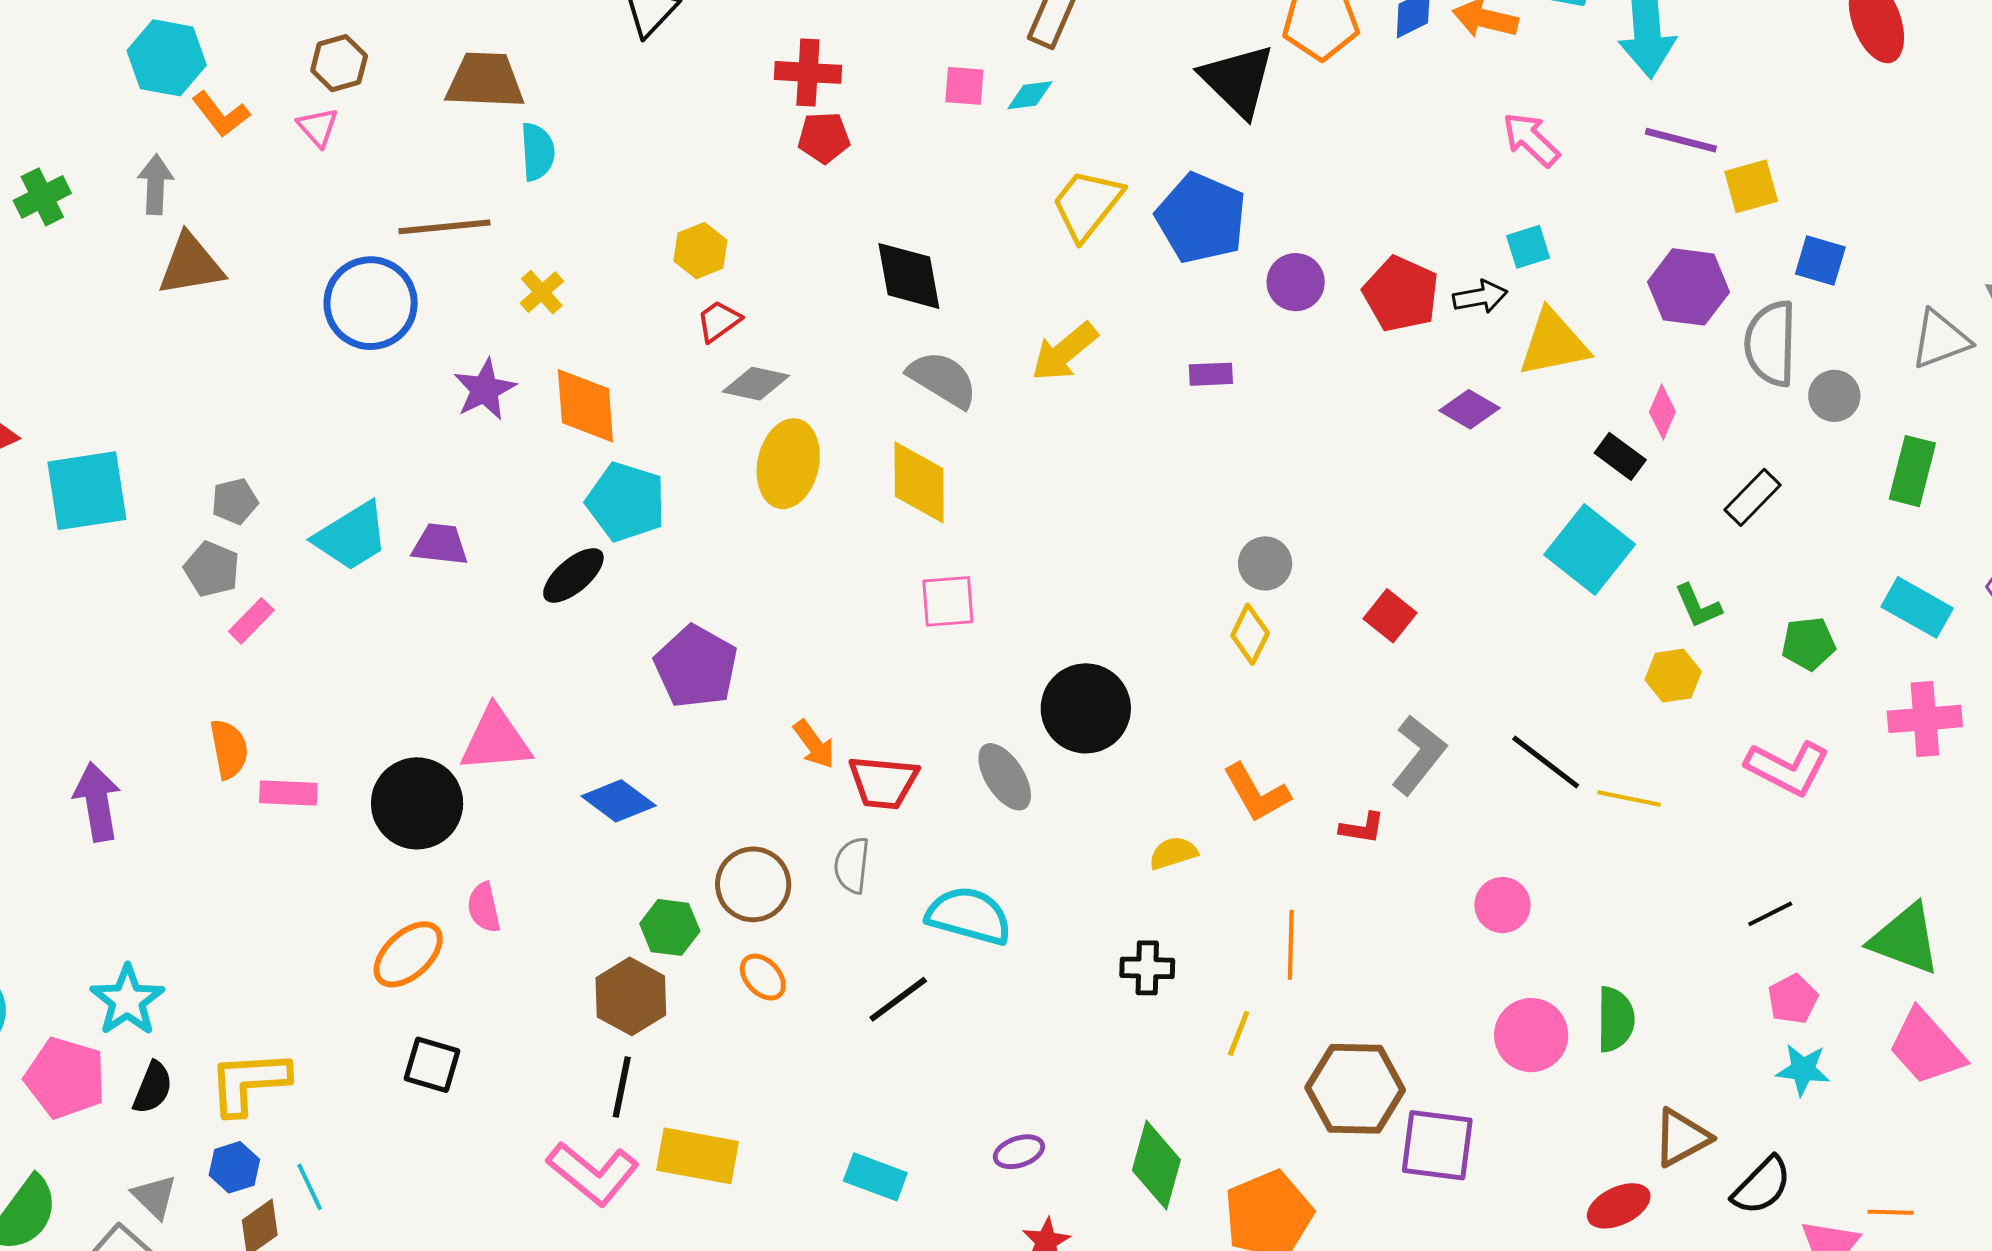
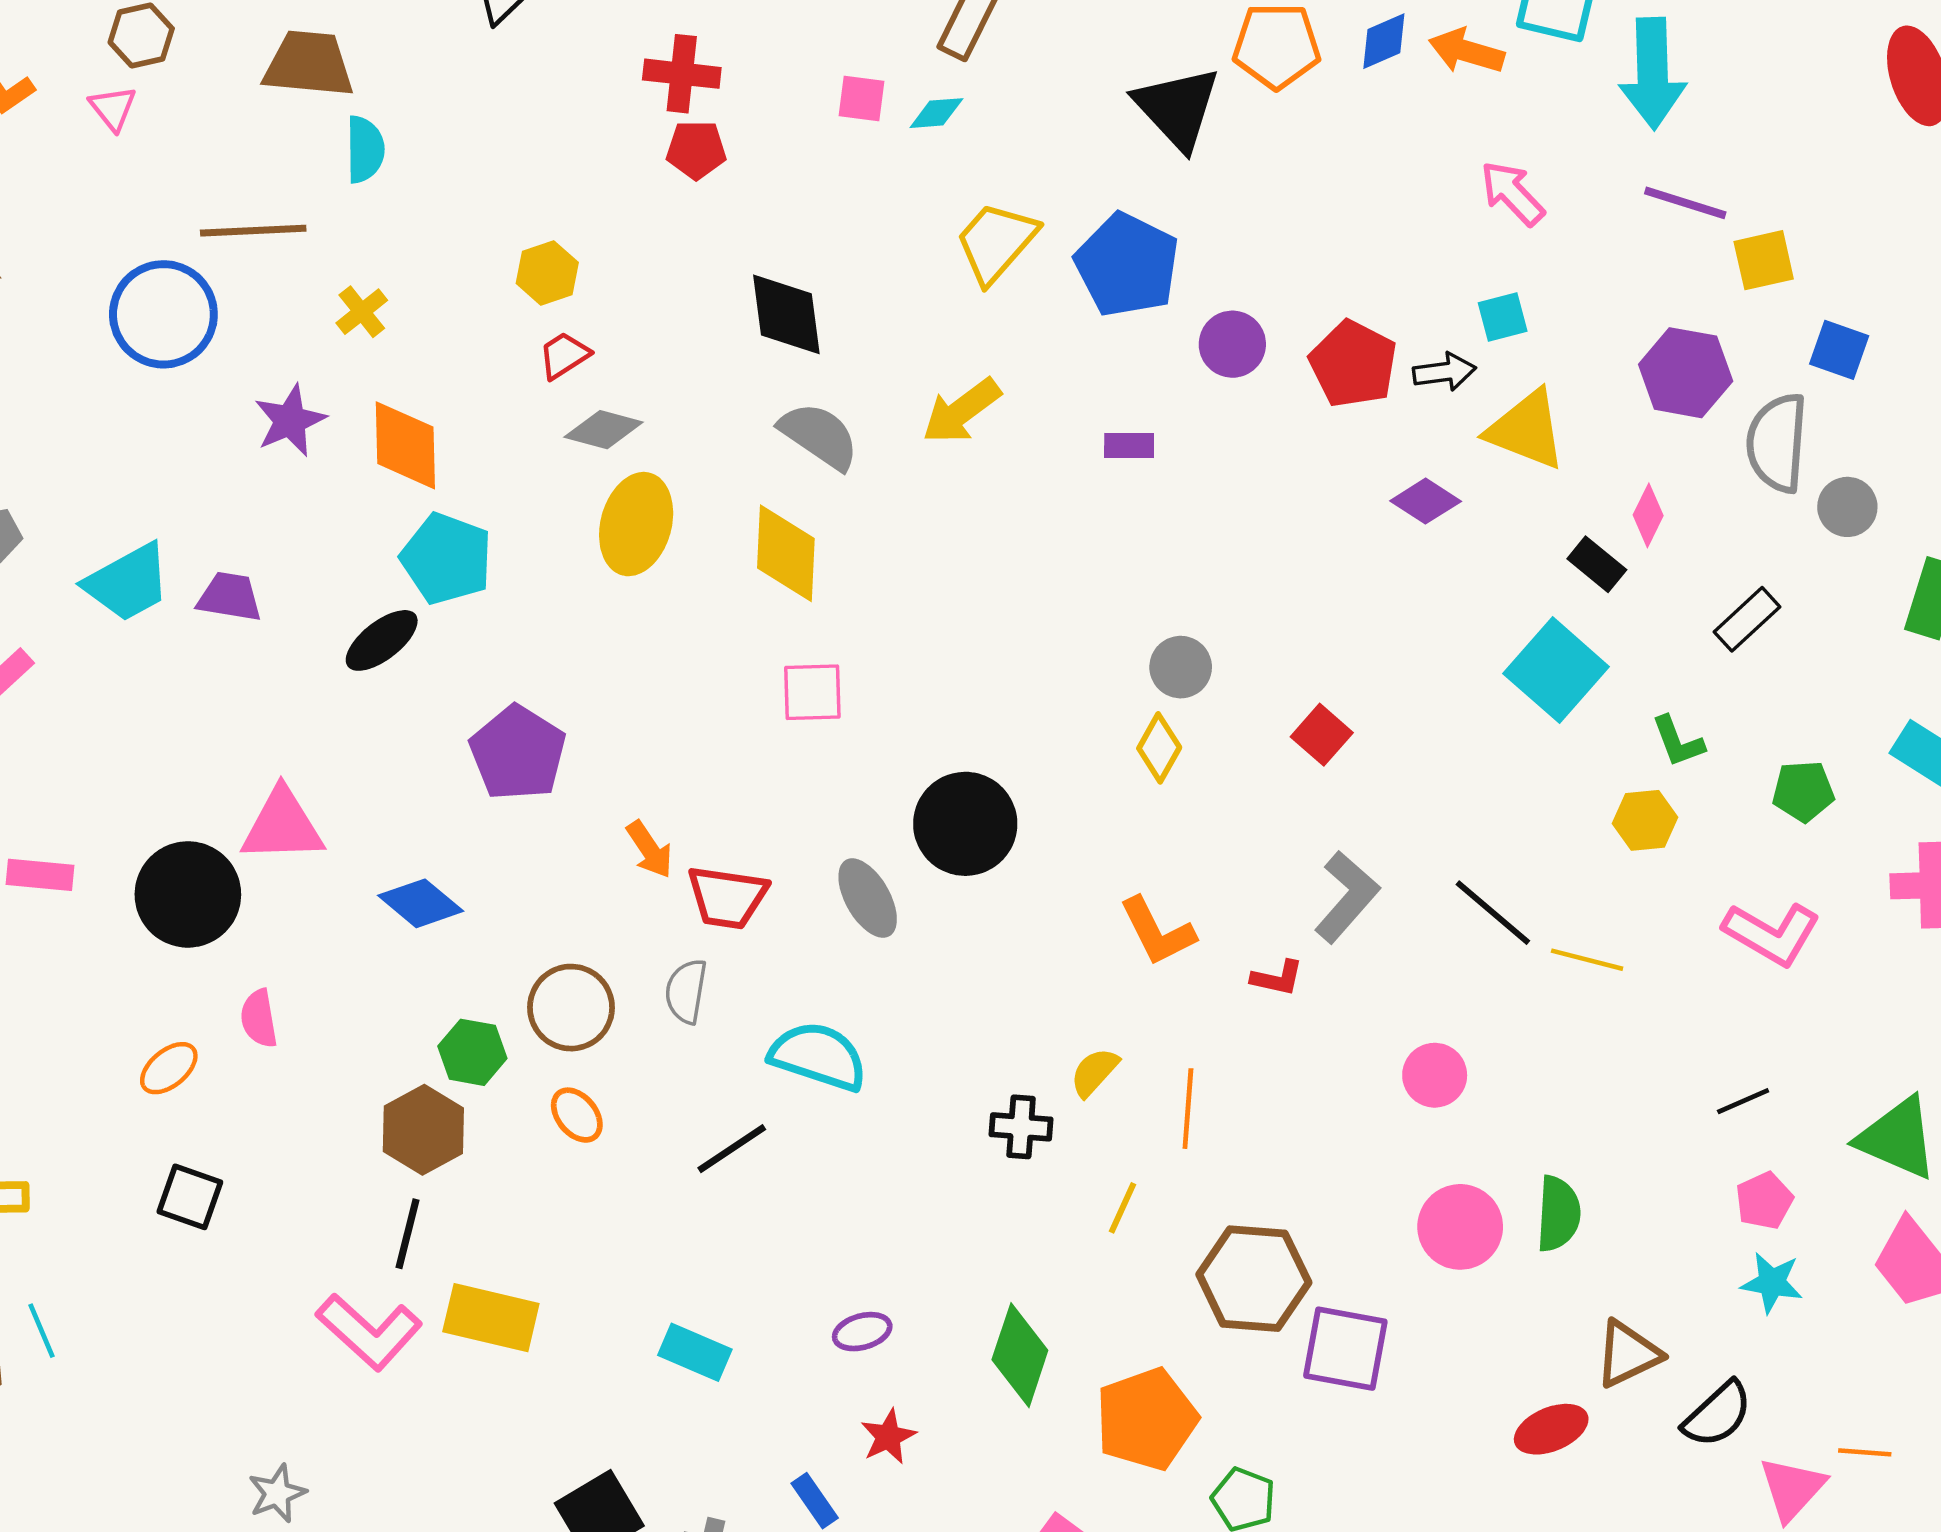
yellow triangle: (1553, 343) -> (1526, 430), turned 30
yellow semicircle: (1173, 853) -> (1094, 1072), moved, turned -33
orange ellipse: (408, 954) -> (169, 1068), size x0.7

